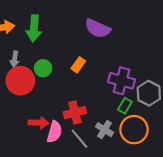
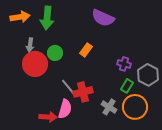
purple cross: (121, 81) -> (124, 64), size x0.6
red arrow: (39, 123) -> (48, 117), moved
gray line: (79, 139) -> (69, 88), moved

